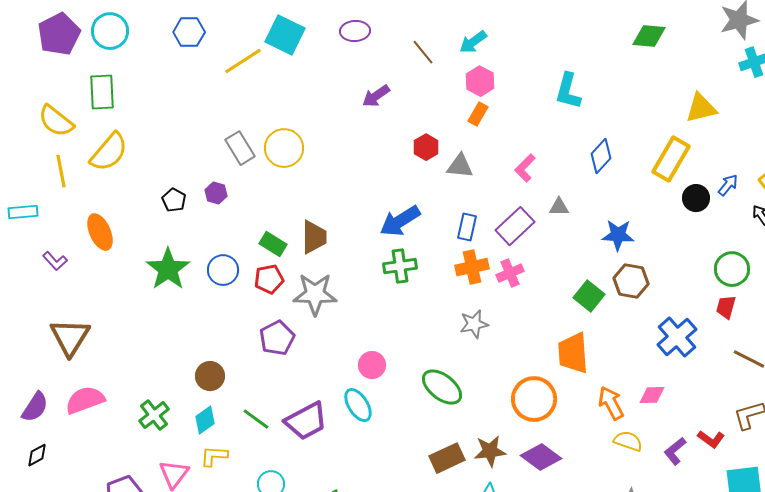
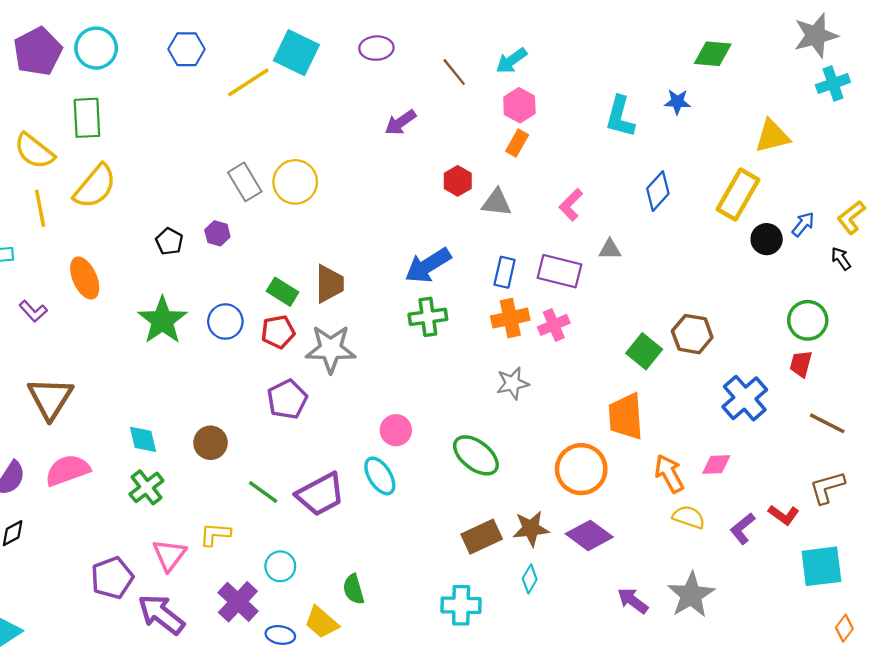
purple rectangle: (515, 226) -> (559, 271), turned 57
blue star: (618, 235) -> (677, 102), moved, size x0.7
cyan diamond: (205, 420) -> (143, 439), moved, turned -68

